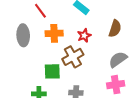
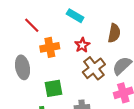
gray ellipse: (23, 35) -> (23, 67), moved
brown cross: (73, 57) -> (94, 68), moved

